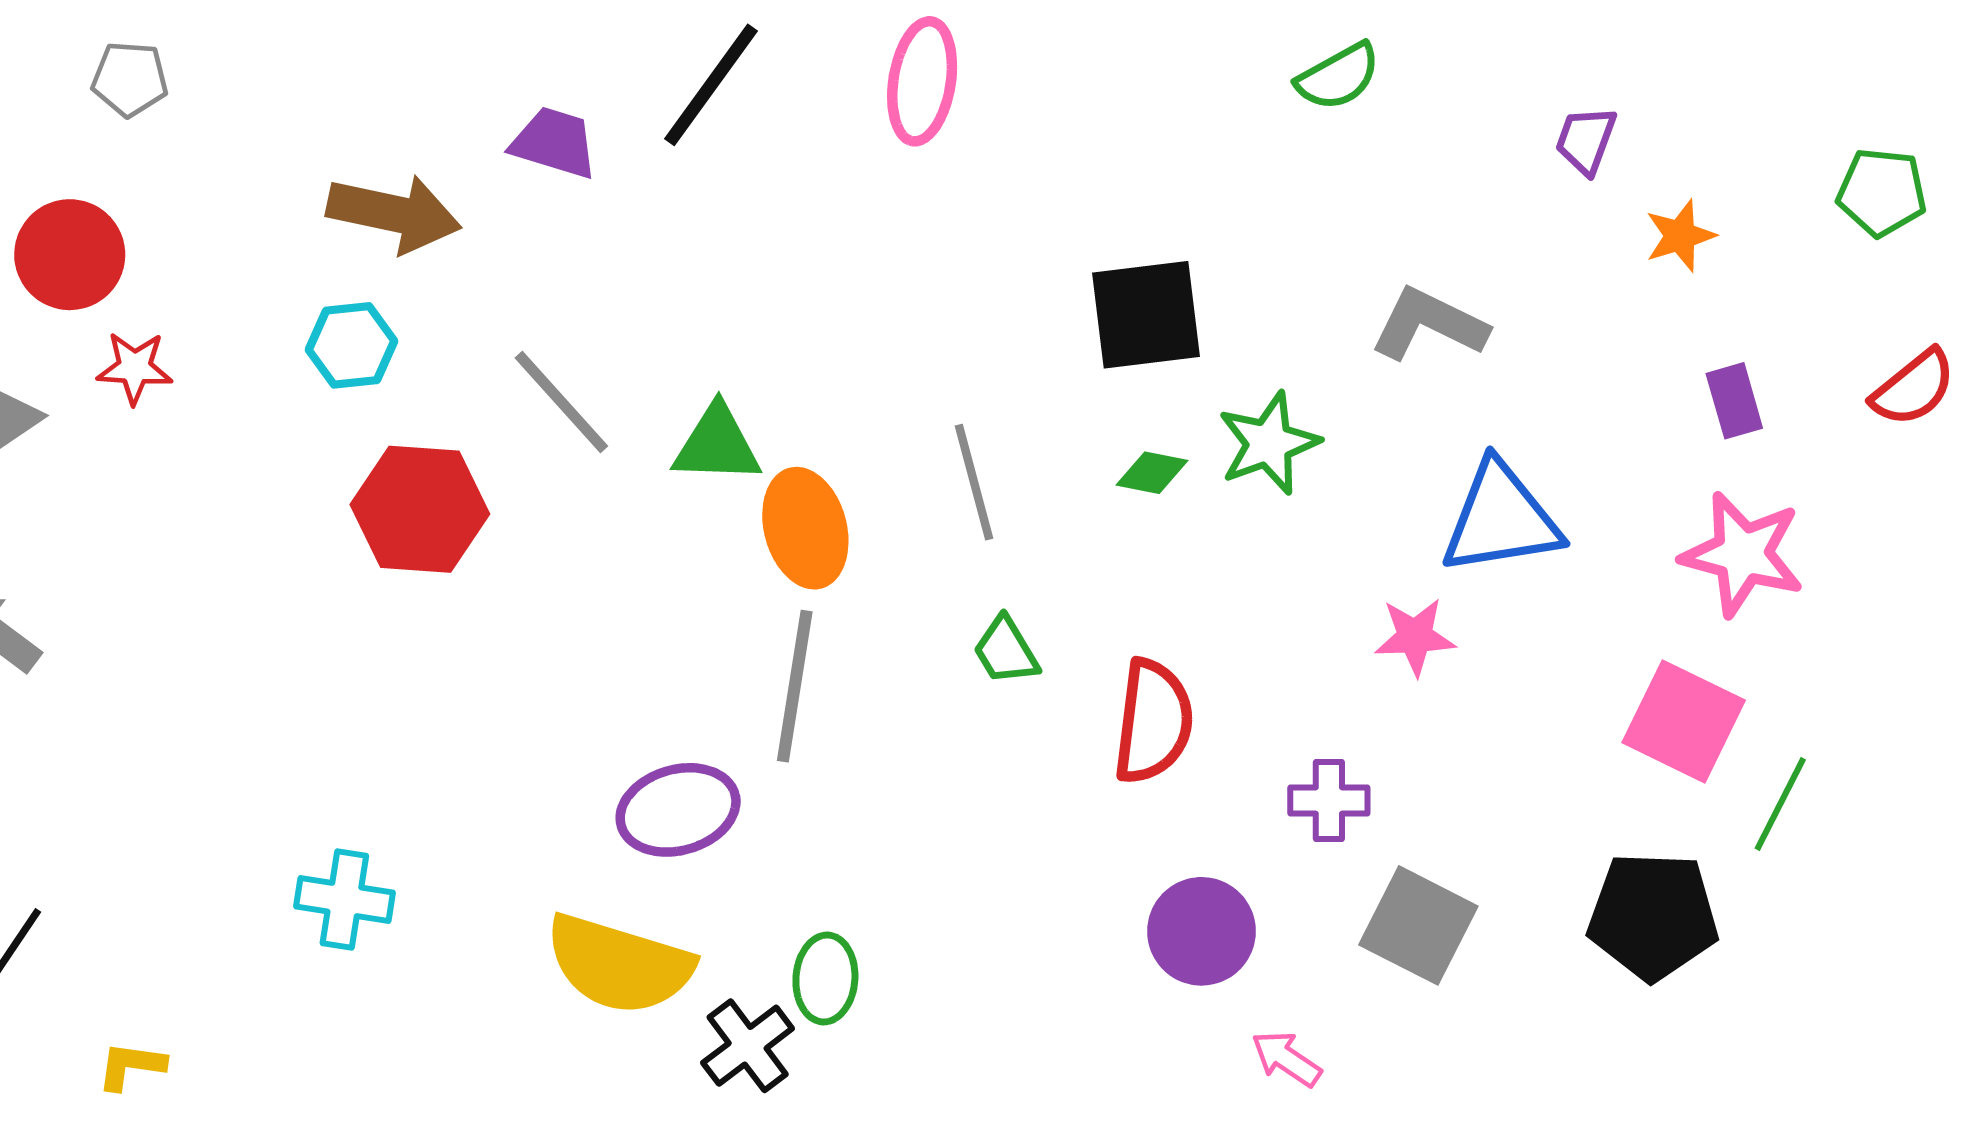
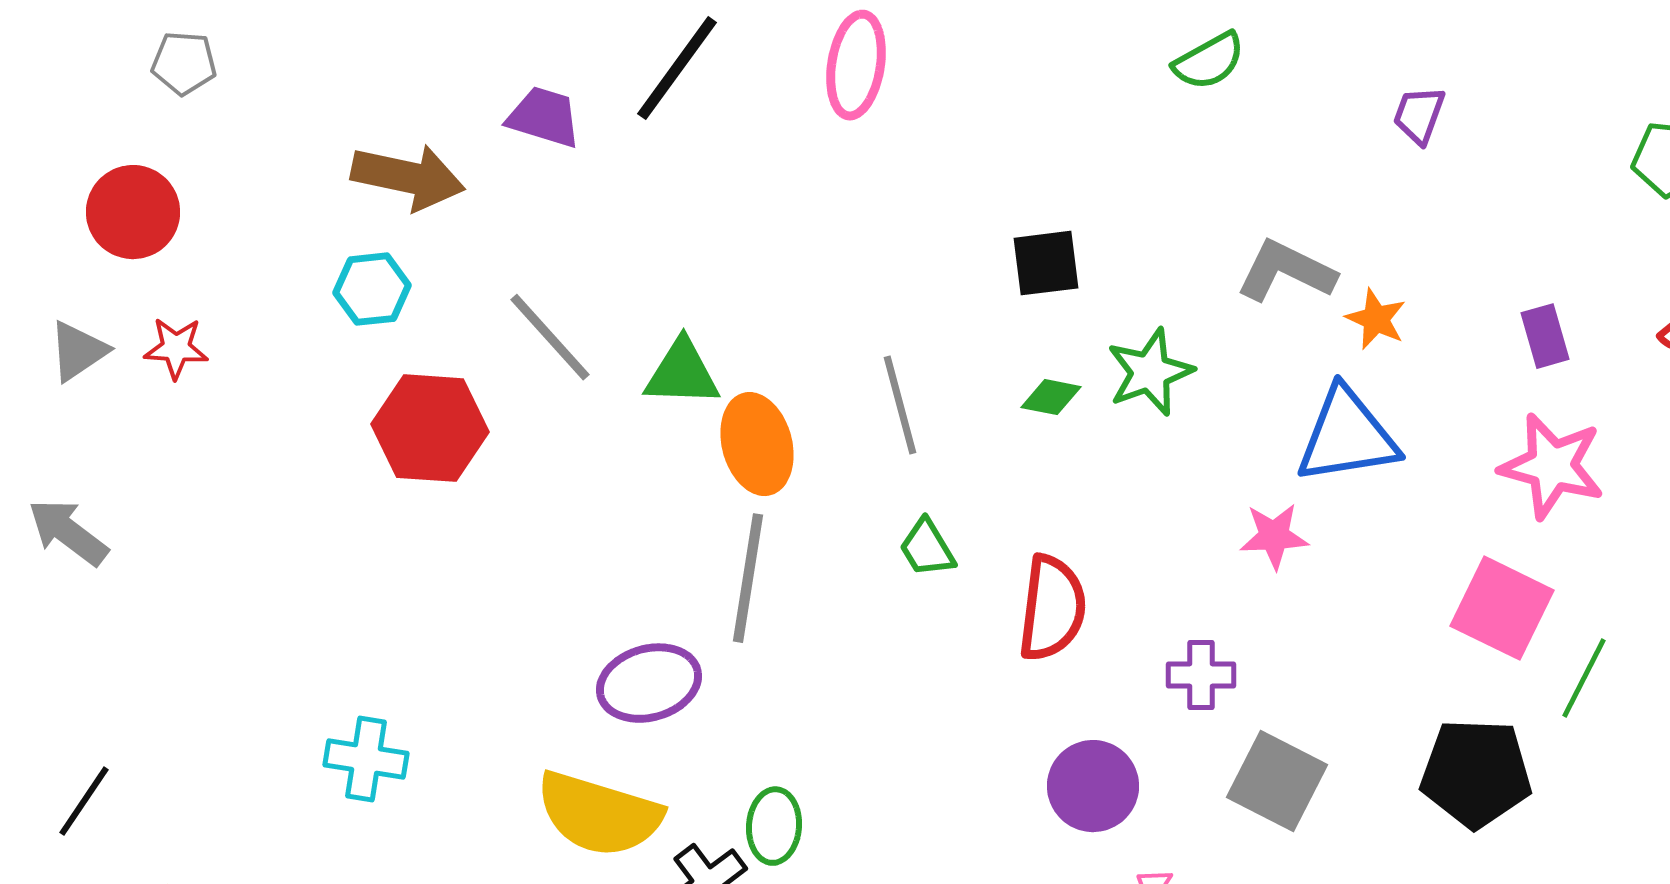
orange star: (1680, 236) -> (1376, 319), moved, turned -30
black square: (1146, 315) -> (1046, 263), size x0.7
red star: (135, 368) -> (176, 348), moved

